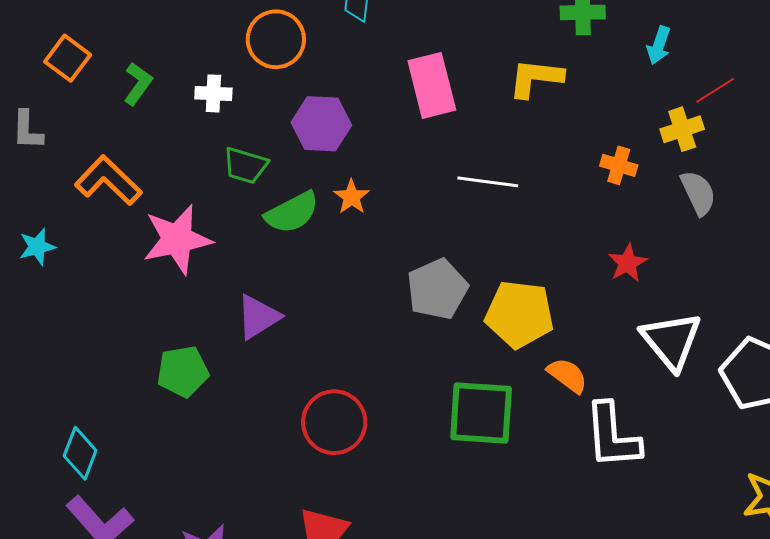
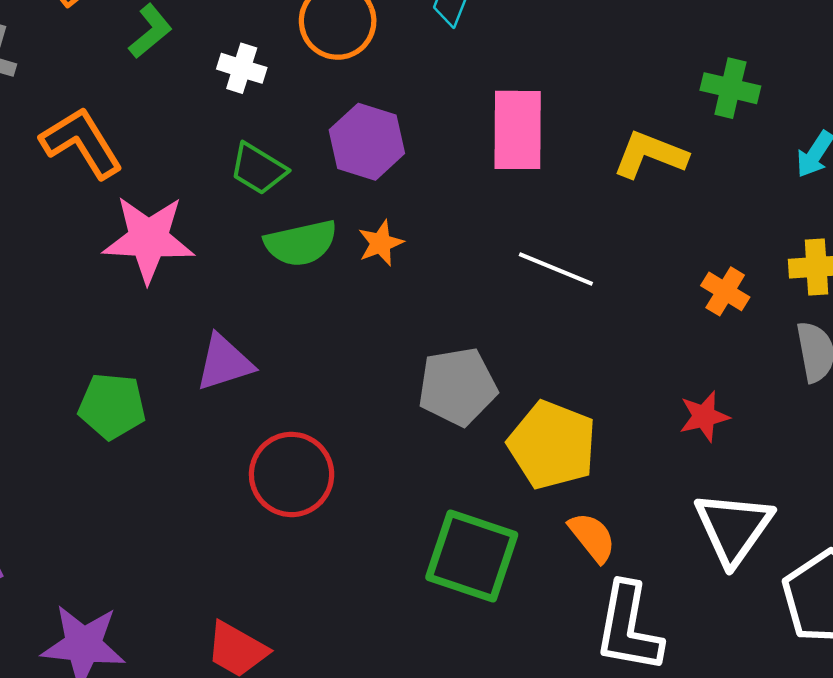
red circle: (334, 422) -> (292, 474), moved

